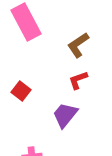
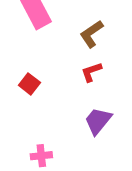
purple trapezoid: (65, 115) -> (98, 121), moved

